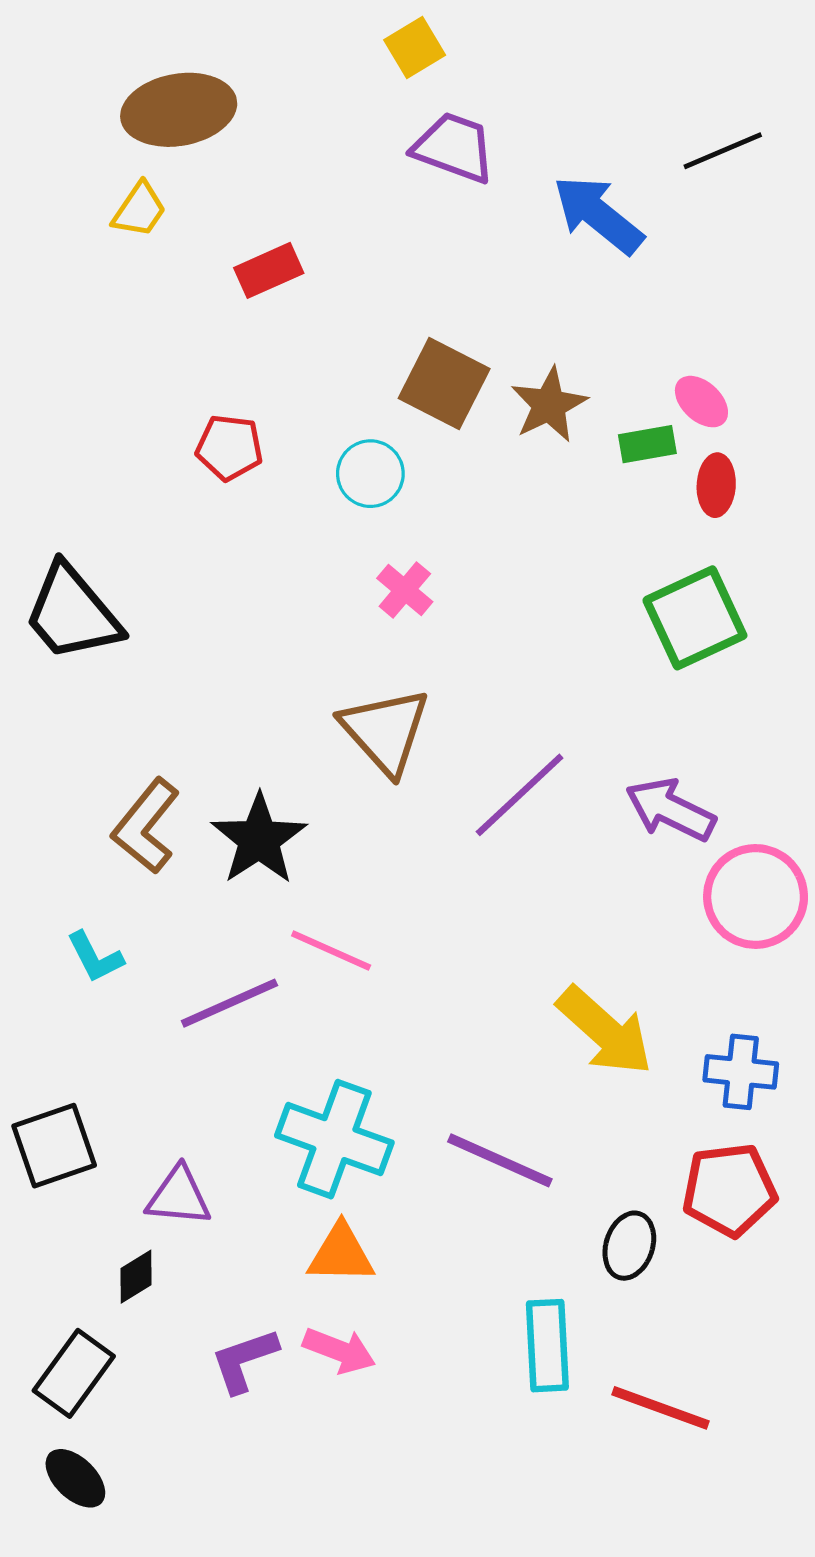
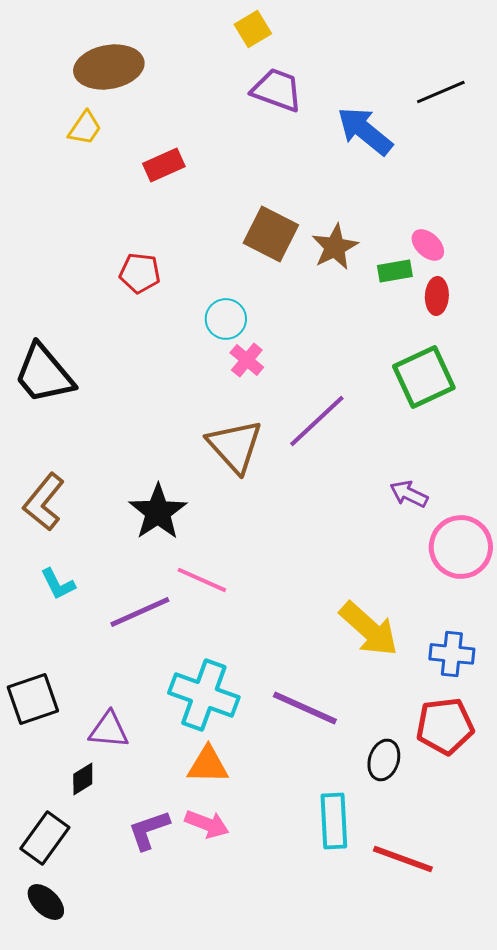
cyan circle: (370, 474) -> (226, 319), moved
purple line: (520, 795) -> (317, 421), moved
purple arrow: (670, 810) -> (409, 494), size x0.7
brown L-shape: (146, 826) -> (44, 502), moved

